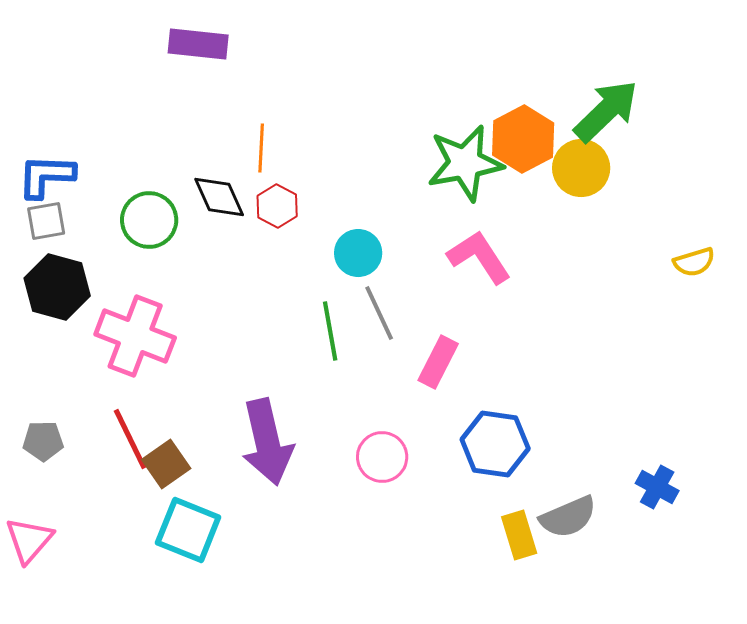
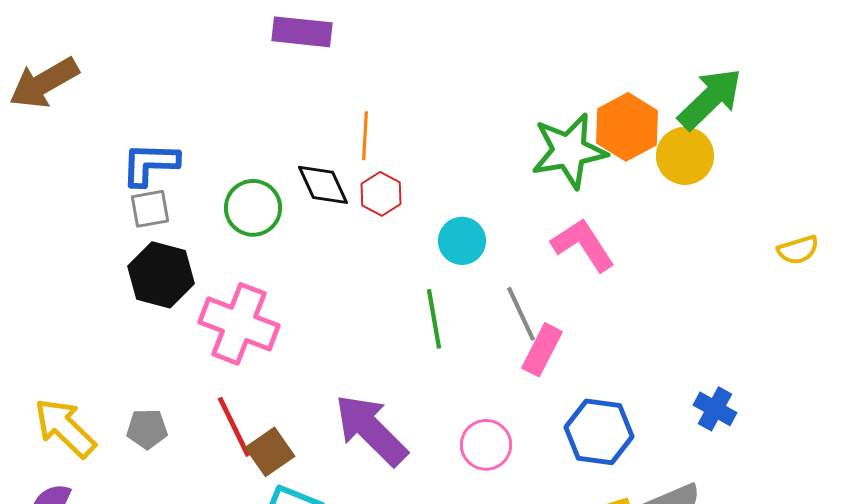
gray line: (379, 313) -> (521, 314), moved
purple arrow: (267, 442) -> (371, 430), turned 148
blue cross: (657, 487) -> (715, 409), moved

